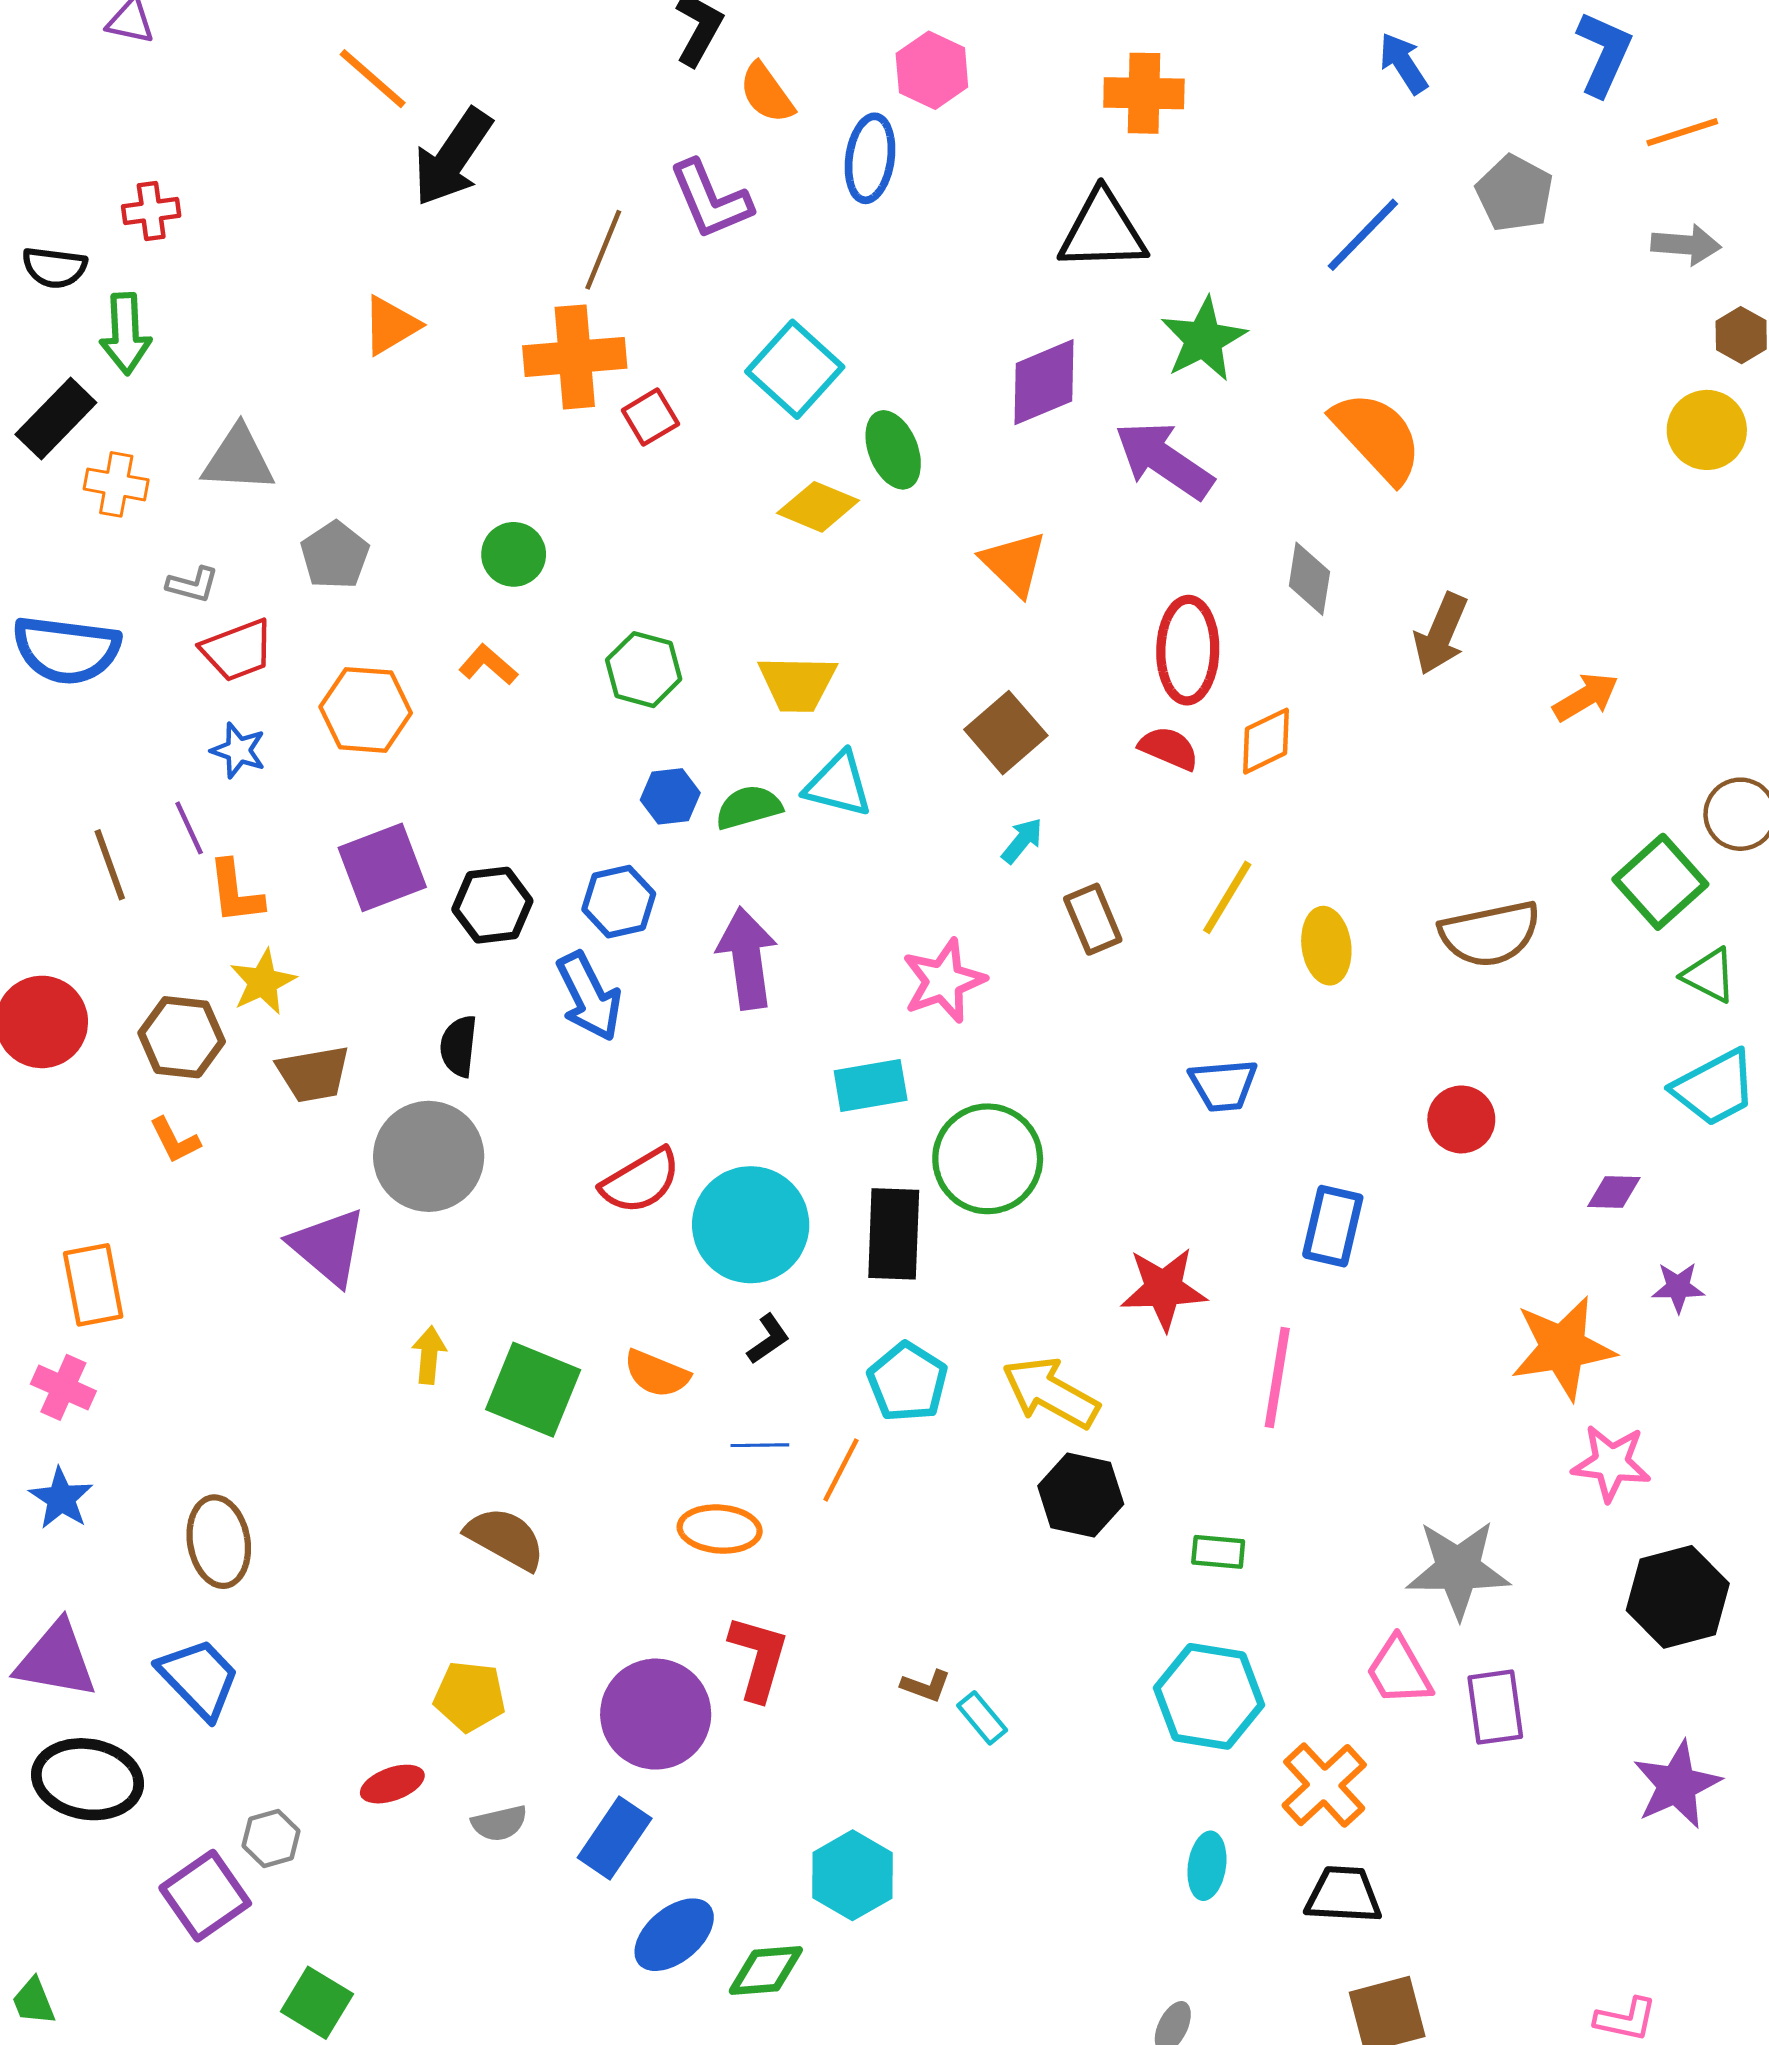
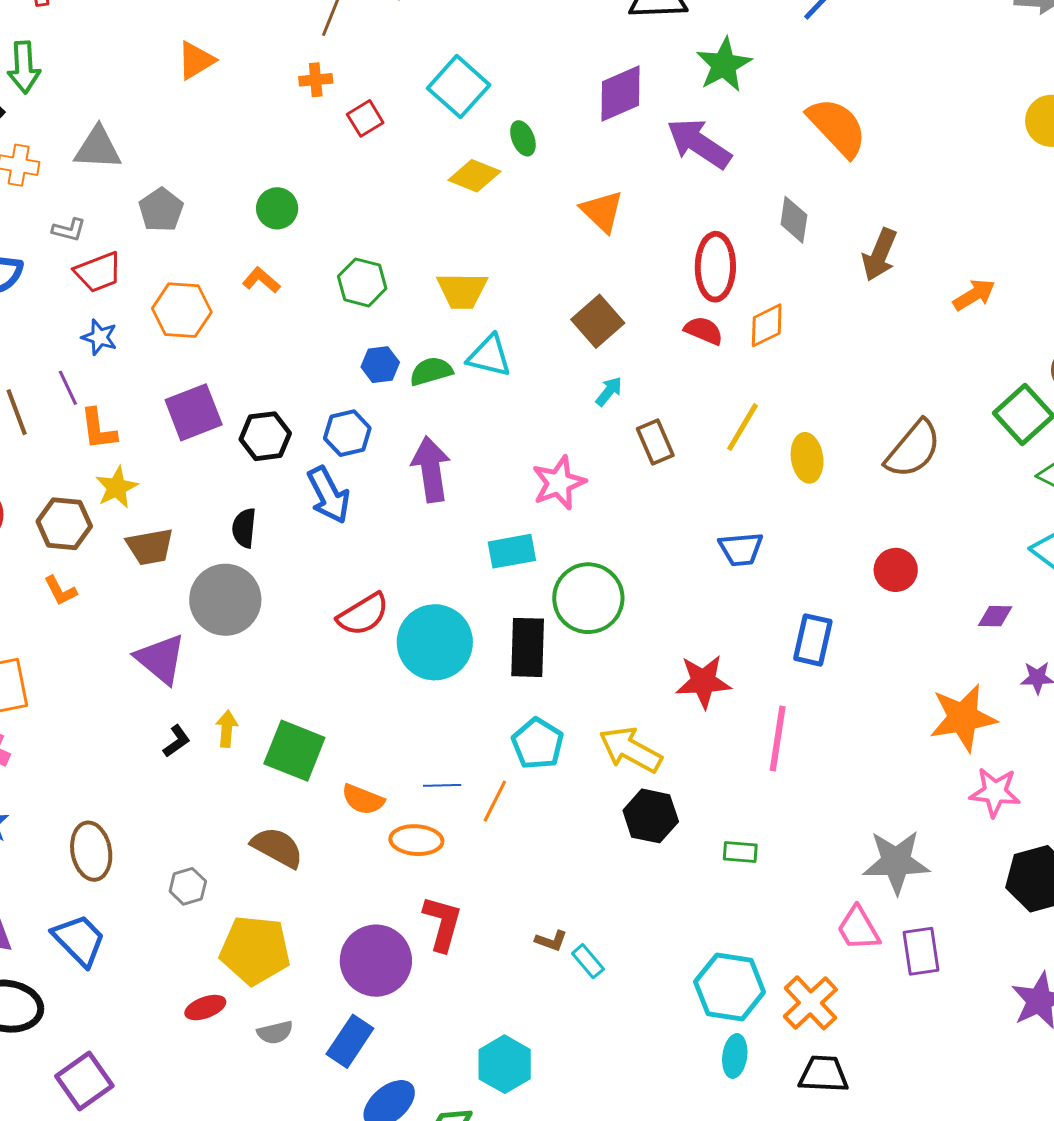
orange cross: (575, 357) -> (316, 80), size x0.5
green ellipse: (893, 450) -> (523, 138), size x0.7
brown semicircle: (1490, 934) -> (913, 449), turned -38
black L-shape: (768, 1339) -> (177, 741), moved
orange semicircle: (657, 1374) -> (363, 799), moved
yellow pentagon: (470, 1696) -> (255, 950), size x1.5
cyan hexagon: (1209, 1696) -> (730, 987), moved
gray hexagon: (271, 1838) -> (188, 886), moved

